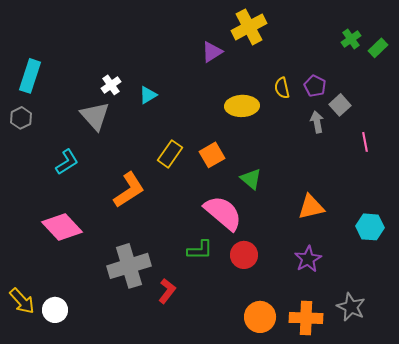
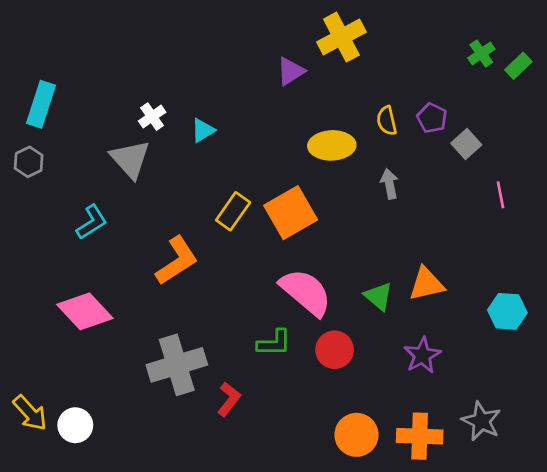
gray arrow: (317, 122) -> (389, 184), moved
orange square: (212, 155) -> (291, 213), size x1.5
green triangle: (251, 179) -> (378, 296), moved

